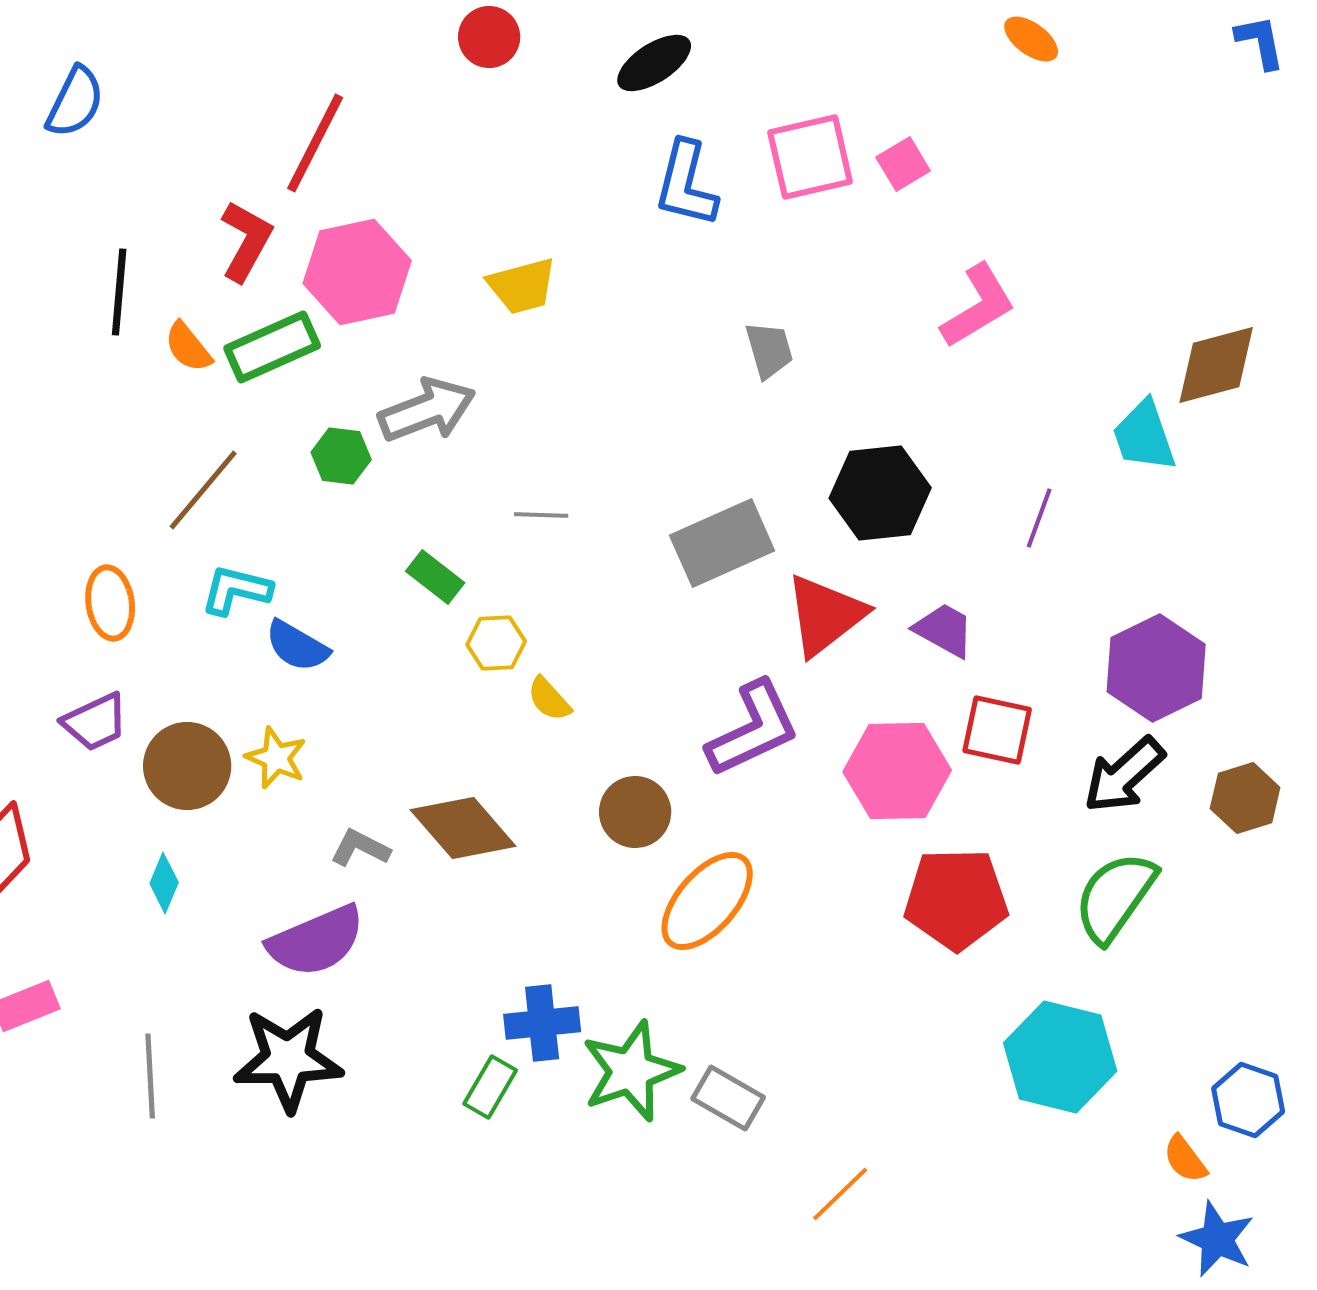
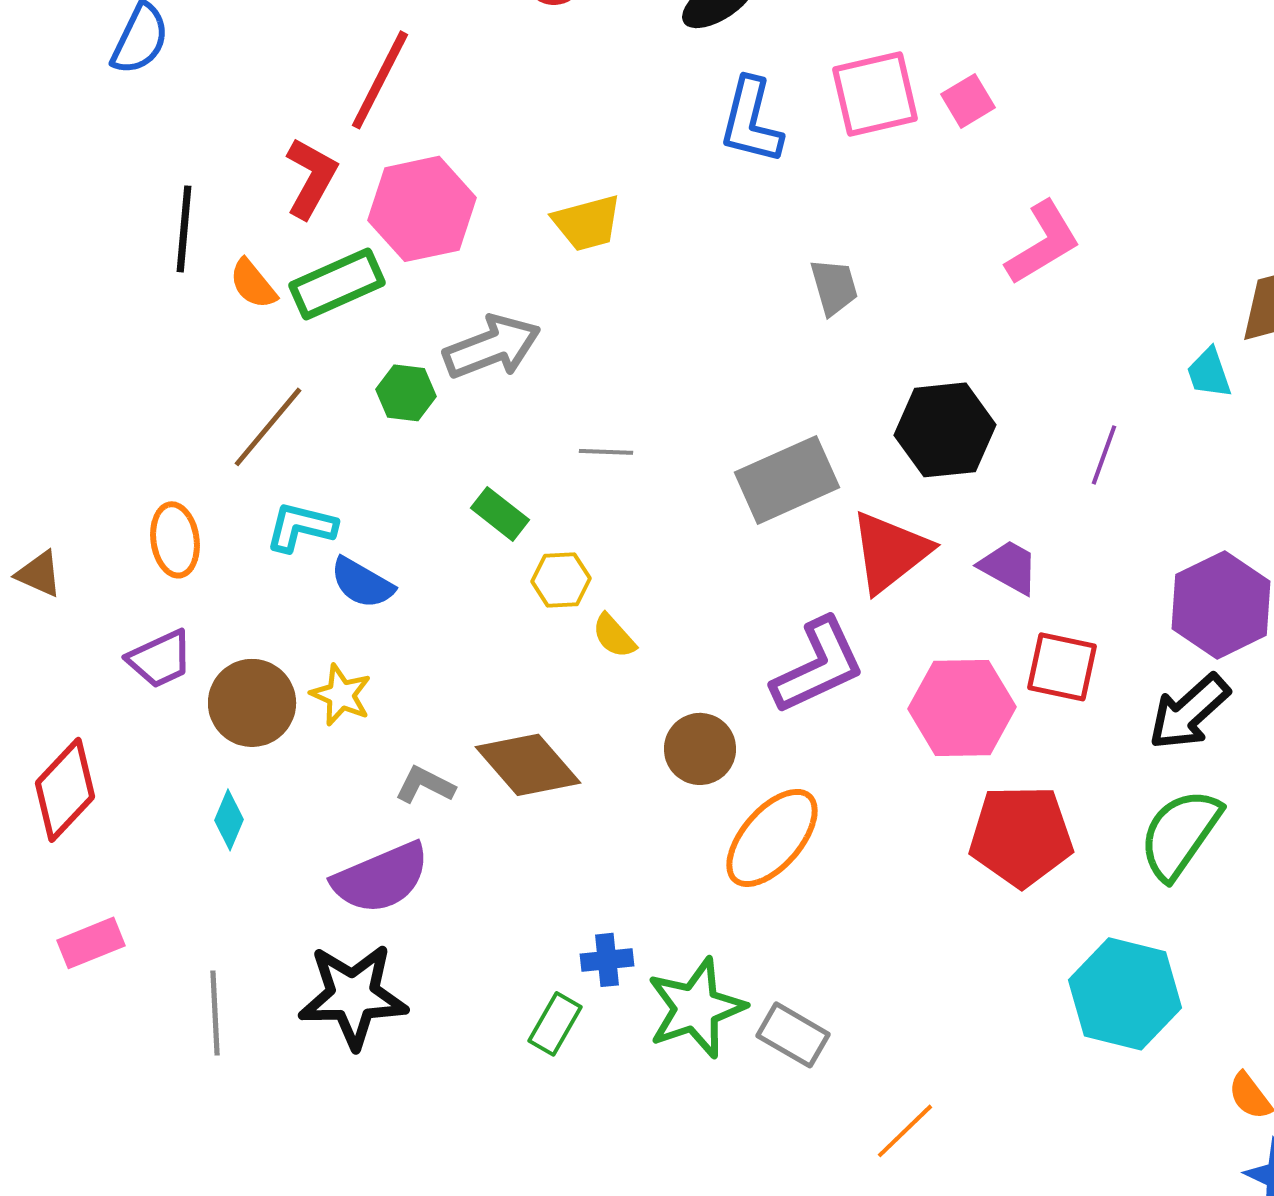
cyan trapezoid: (1144, 436) -> (1209, 373), size x0.7
blue cross: (542, 1023) -> (607, 960), size x0.7

